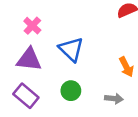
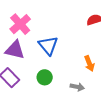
pink cross: (32, 26) -> (20, 24), size x1.5

